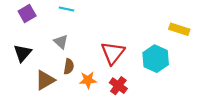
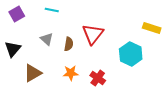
red triangle: (113, 53) -> (93, 34), moved
brown semicircle: (69, 66) -> (69, 44), moved

